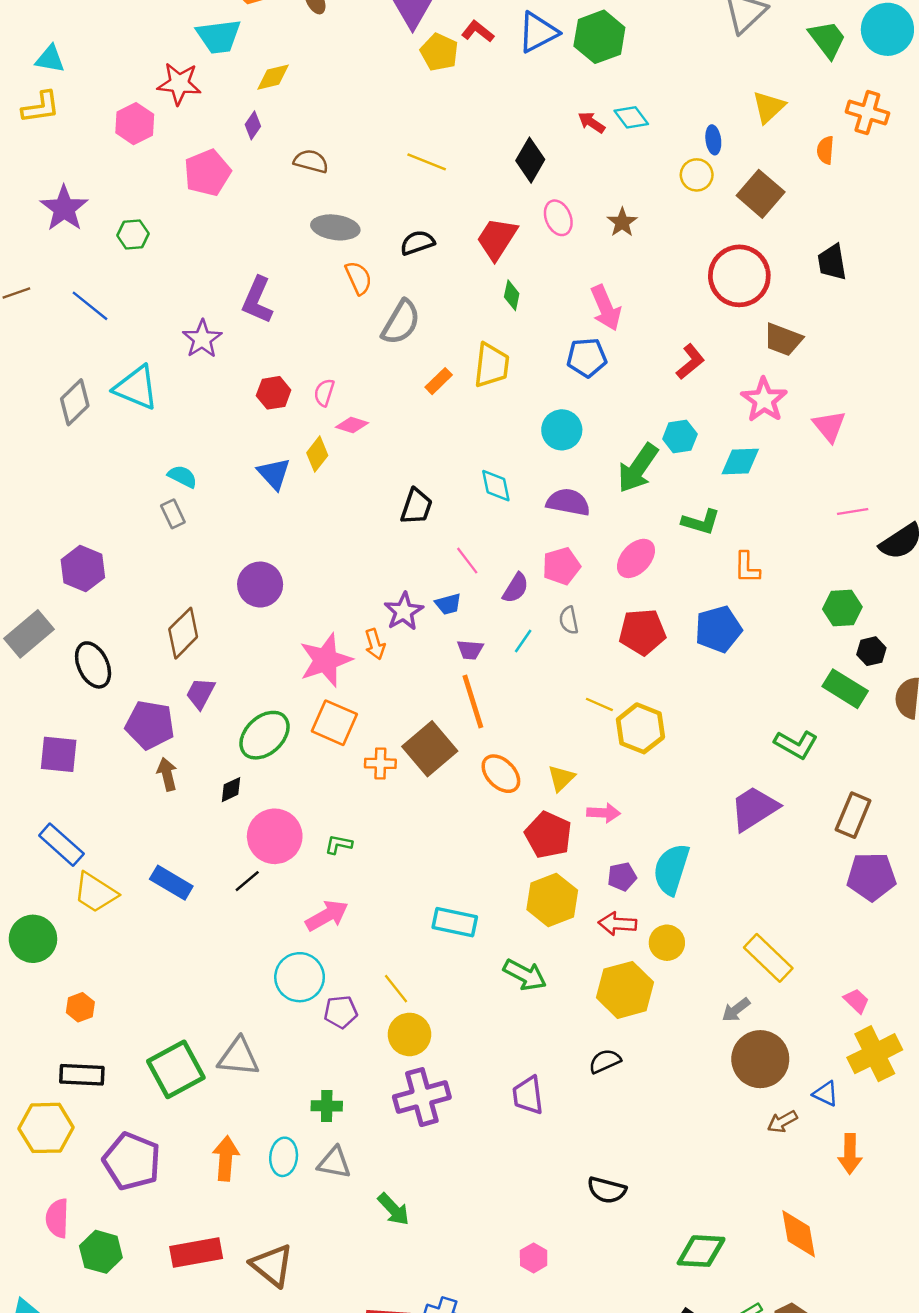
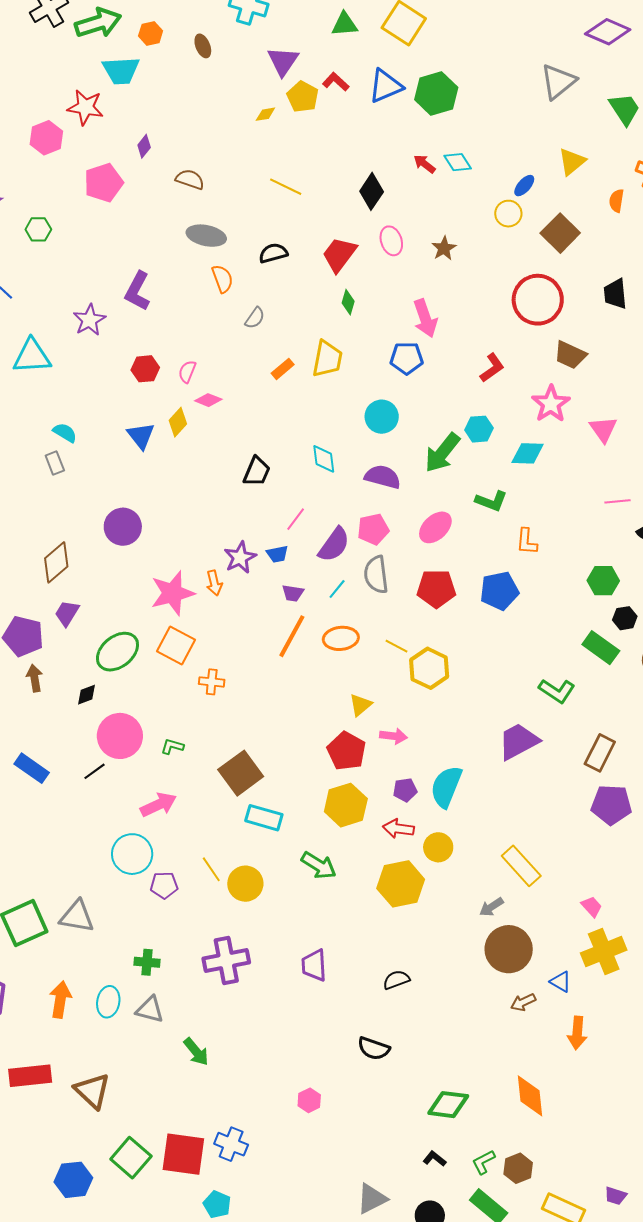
yellow diamond: (273, 77) -> (265, 114), moved, size x0.7
blue ellipse: (713, 140) -> (524, 186), turned 45
gray semicircle: (401, 322) -> (255, 318), size x0.6
cyan triangle: (136, 388) -> (32, 356), turned -30
pink line: (467, 561) -> (296, 519), turned 70
purple semicircle: (516, 588) -> (334, 545), size x1.4
gray semicircle: (569, 620) -> (376, 575), size x1.6
orange line: (473, 702) -> (292, 636), turned 42
brown square: (430, 749) -> (241, 773), moved
orange ellipse: (501, 774) -> (341, 638), moved, turned -56
yellow circle: (409, 1034) -> (245, 884), moved
black semicircle: (605, 1061) -> (396, 980), moved

